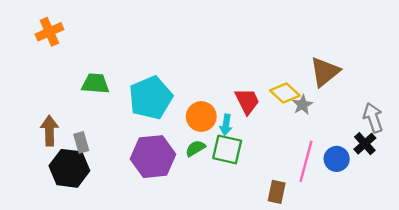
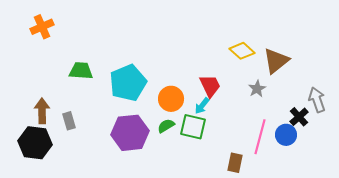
yellow diamond: (285, 93) -> (242, 51), moved
cyan arrow: (226, 125) -> (202, 106), moved, turned 30
black cross: (365, 144) -> (299, 117), moved
black hexagon: (69, 168) -> (35, 143), moved

